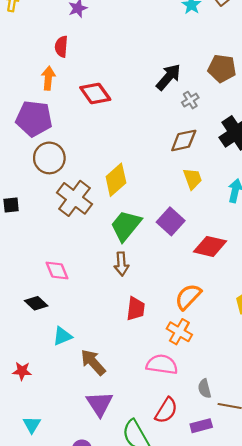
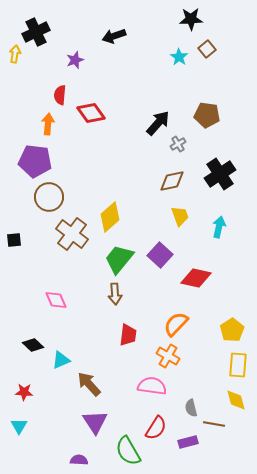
red diamond: (95, 93) -> (91, 113), moved
black diamond: (36, 303) -> (33, 345), moved
cyan triangle: (32, 425) -> (19, 426), moved

